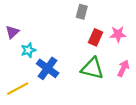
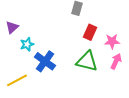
pink star: (118, 34) -> (112, 41), moved

